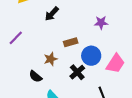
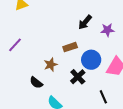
black arrow: (52, 14) -> (85, 22), moved
purple star: (101, 23) -> (107, 30), moved

